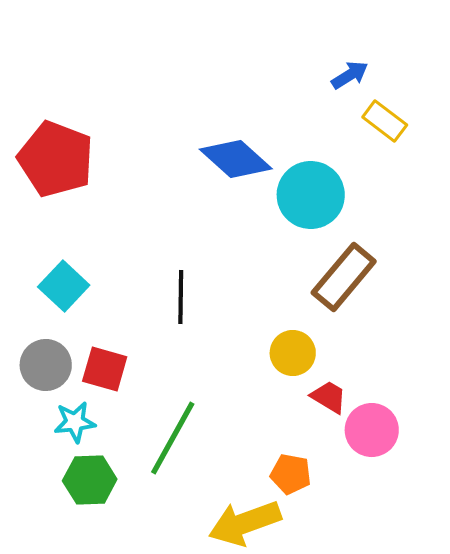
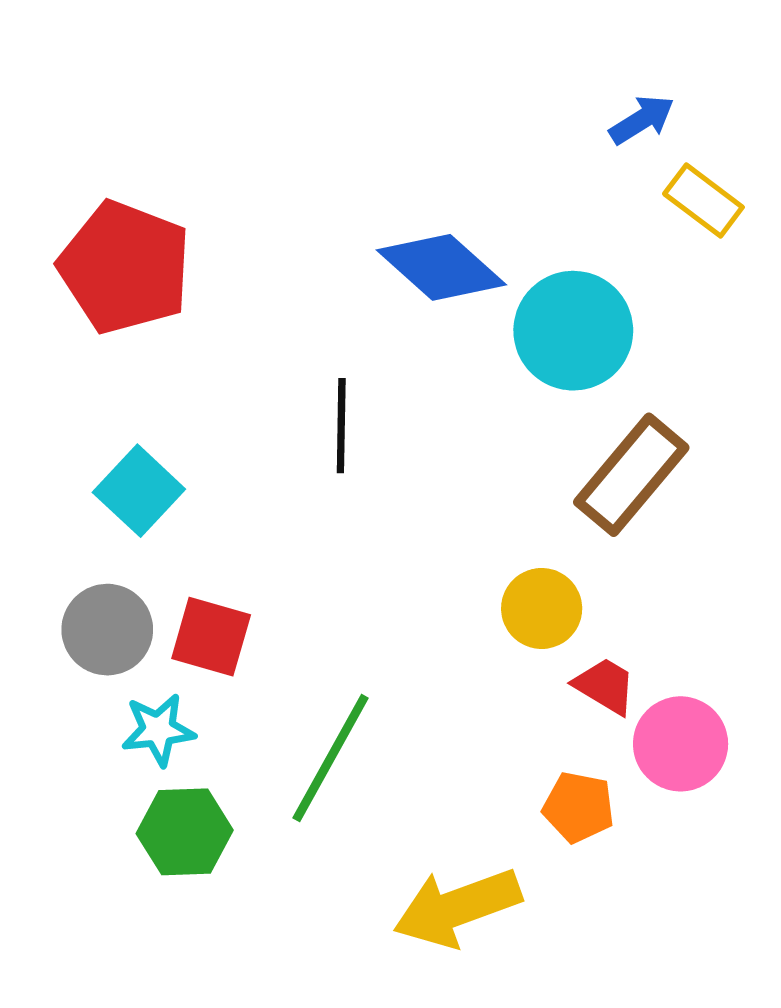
black line: (181, 297) -> (341, 426), moved
orange pentagon: (291, 474) -> (579, 807), moved

